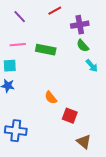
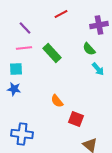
purple line: (20, 17) -> (25, 28), moved
purple cross: (80, 25) -> (99, 25), moved
green rectangle: (46, 50) -> (52, 53), turned 36

